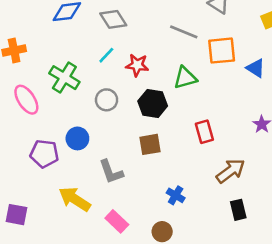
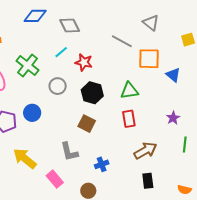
green triangle: (185, 78) -> (129, 91), moved
brown square: (150, 144) -> (87, 124), turned 30
gray L-shape: (111, 172) -> (69, 152), moved
blue cross: (176, 195) -> (102, 164), turned 32

